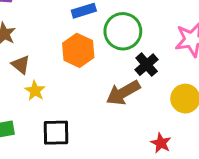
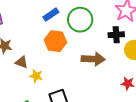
black cross: (147, 65) -> (116, 35), moved, turned -35
brown arrow: (123, 93) -> (93, 59), turned -130

